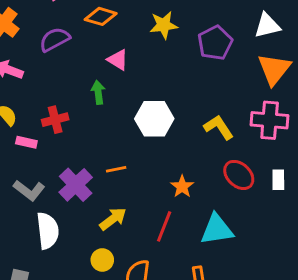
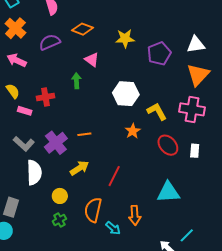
white hexagon: (154, 119) -> (126, 94), moved
orange star: (182, 187) -> (133, 131), moved
cyan triangle: (217, 229) -> (168, 192), moved
yellow circle: (102, 260) -> (60, 196), moved

